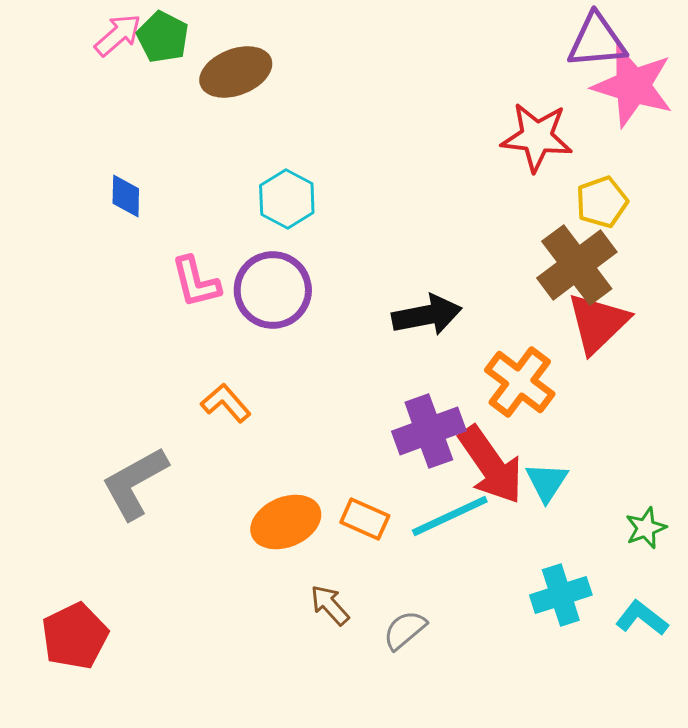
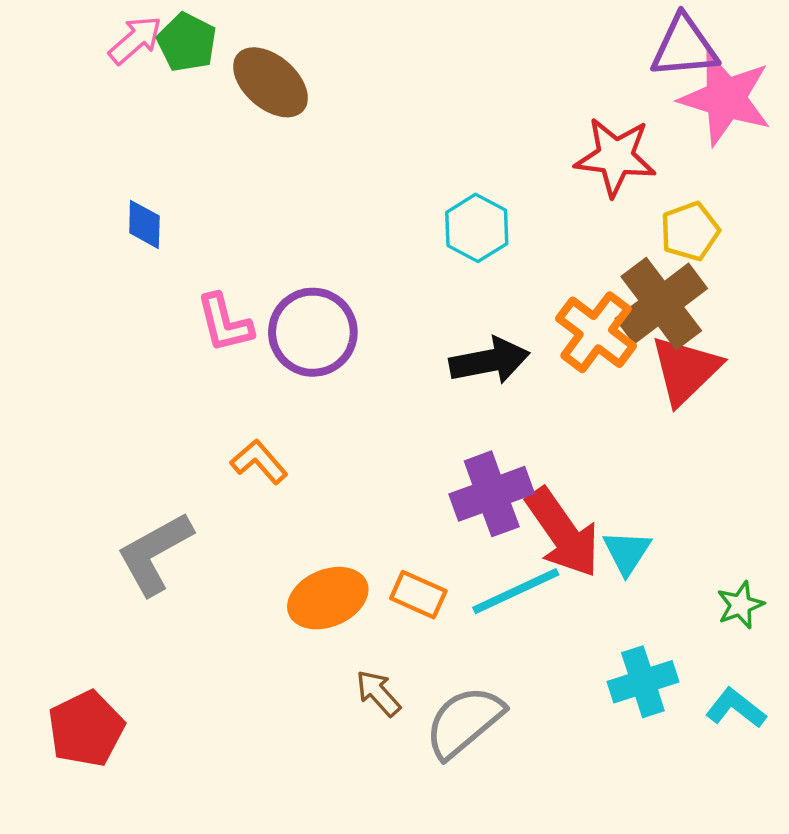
brown ellipse: (236, 72) -> (270, 82), turned 62
cyan hexagon: (287, 199) -> (477, 228), moved
orange cross: (520, 382) -> (596, 332), moved
gray semicircle: (405, 630) -> (464, 722), size x1.6

